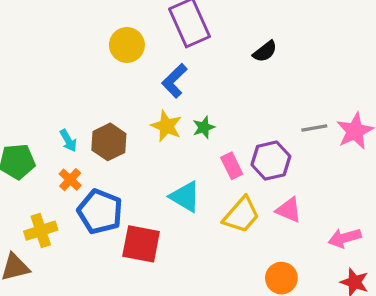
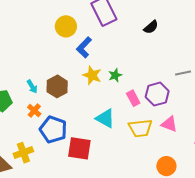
blue L-shape: (174, 81) -> (84, 47), moved
yellow trapezoid: (241, 215) -> (140, 128), turned 45
yellow cross: (41, 231) -> (23, 153), moved

